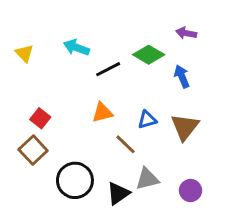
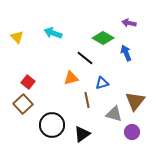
black line: (108, 69) -> (85, 58), moved, turned 66
brown triangle: (185, 127) -> (135, 101), moved
brown line: (125, 144) -> (87, 100), turned 35
gray triangle: (147, 179) -> (114, 114), moved, turned 30

